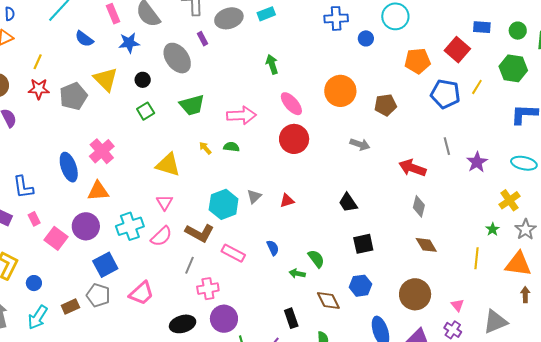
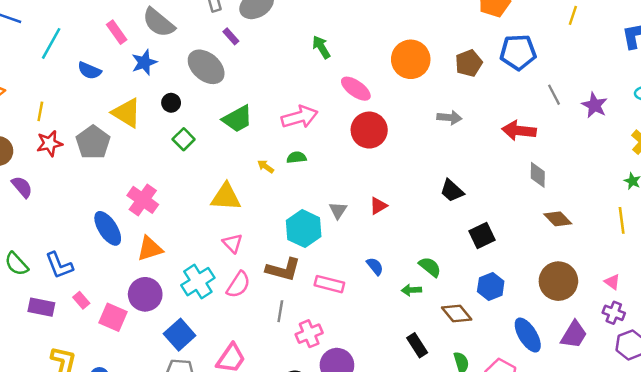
blue pentagon: (445, 94) -> (518, 52), moved

